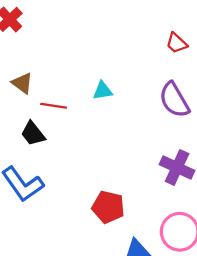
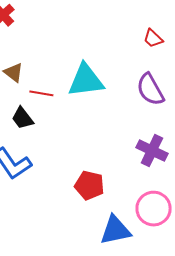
cyan triangle: (103, 91) -> (86, 80), size x2.0

